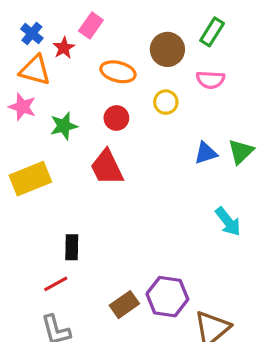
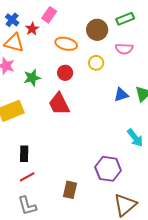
green rectangle: (212, 32) -> (125, 19), turned 36
black rectangle: (72, 247) -> (24, 154), moved
purple hexagon: (167, 297) -> (108, 169), moved
brown rectangle: (124, 305) -> (70, 190), turned -42

